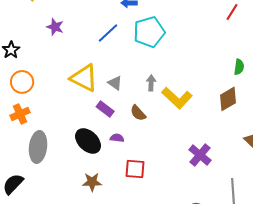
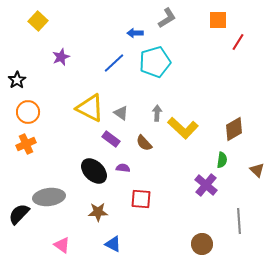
purple star: (55, 27) -> (61, 57), turned 30
green semicircle: (239, 67) -> (222, 160), moved
gray ellipse: (38, 147) -> (49, 197), moved, turned 76

